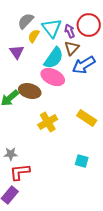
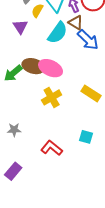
brown triangle: (72, 48) -> (76, 23), turned -42
blue arrow: (84, 65) -> (88, 40), turned -105
pink ellipse: (53, 77) -> (51, 68), moved
red L-shape: (20, 172) -> (52, 148), moved, turned 45

